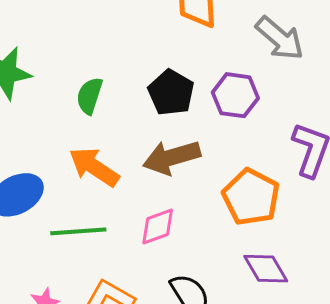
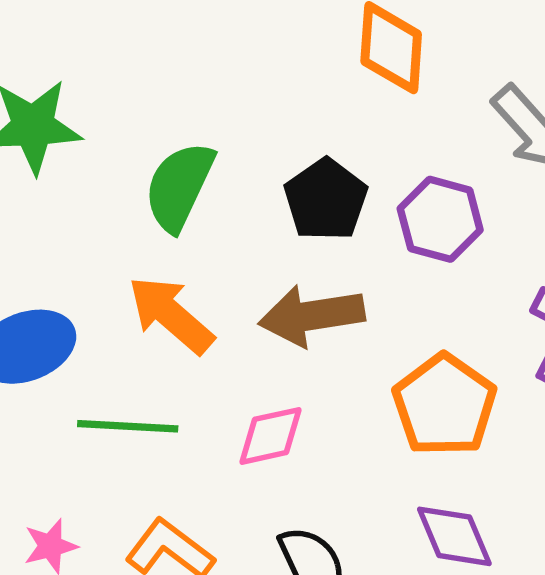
green semicircle: (90, 96) -> (179, 186), size x1.4

